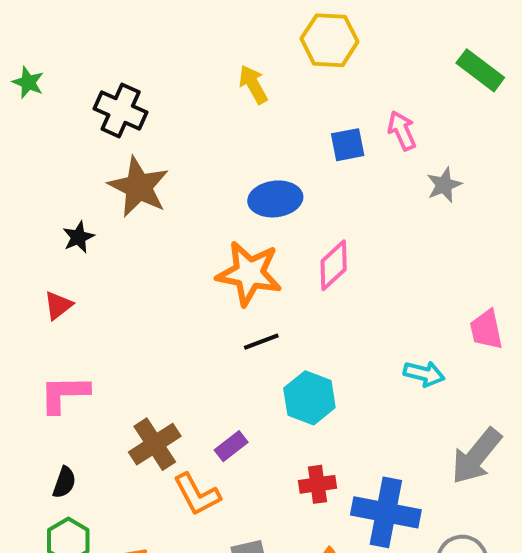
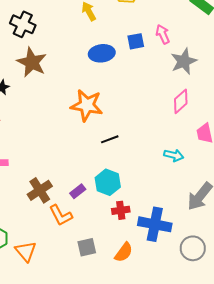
gray star: (444, 185) -> (184, 61), size x1.5
blue ellipse: (275, 199) -> (102, 53), moved
pink diamond: (334, 265) -> (181, 101), moved
black line: (261, 342) -> (110, 139), moved
cyan hexagon: (309, 398) -> (108, 182), moved

